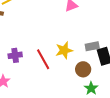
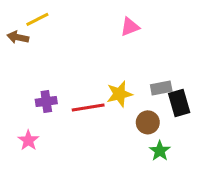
red line: (43, 59) -> (88, 107), turned -70

